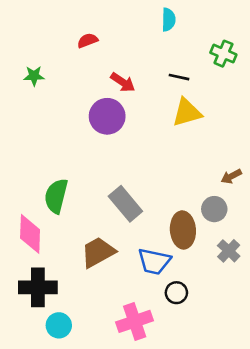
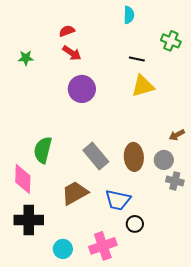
red arrow: (123, 82) -> (72, 53), moved
brown ellipse: (183, 230) -> (134, 157), moved
gray cross: (229, 251) -> (175, 181), moved, turned -30
cyan circle: (59, 325) -> (63, 249), moved

